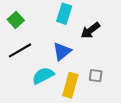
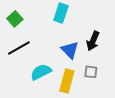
black arrow: (90, 30) -> (93, 41), moved, turned -30
blue triangle: (62, 51) -> (70, 50), moved, turned -36

